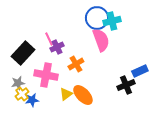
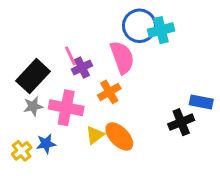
pink semicircle: (101, 40) -> (122, 57), moved
blue rectangle: (140, 71) -> (201, 102), turned 35
gray star: (18, 83) -> (33, 106), moved
yellow cross: (22, 94) -> (22, 151), moved

